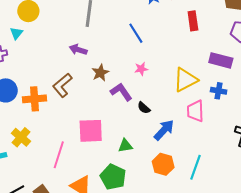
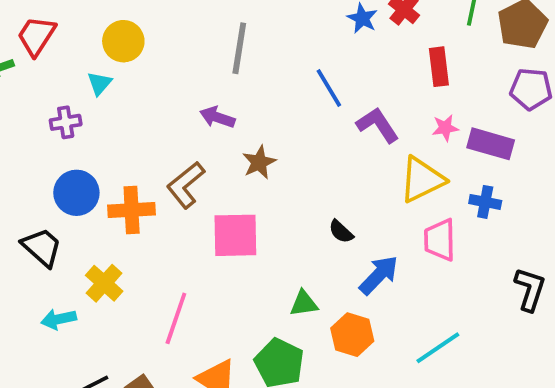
pink star: (141, 69) -> (445, 128), moved
purple L-shape: (121, 92) -> (378, 125), moved
pink square: (91, 131) -> (235, 235), moved
orange hexagon: (163, 164) -> (352, 335), moved
cyan line: (196, 167) -> (438, 348), turned 35

